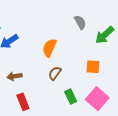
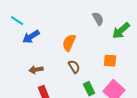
brown semicircle: (55, 73) -> (74, 67), turned 112

